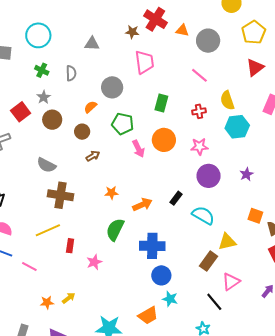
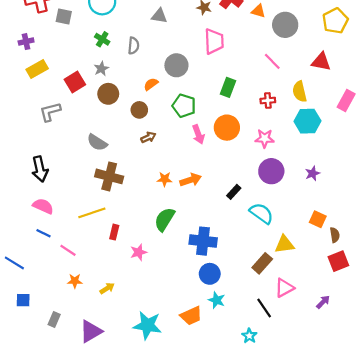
red triangle: (255, 67) -> (321, 62), moved, turned 42
orange arrow: (142, 205) -> (191, 180), moved
orange star: (47, 302) -> (75, 281), moved

